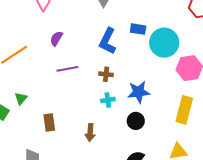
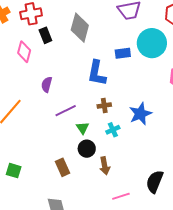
cyan circle: (164, 43) -> (152, 43), moved
green triangle: (21, 98) -> (83, 128), moved
black circle: (136, 121) -> (87, 149), moved

